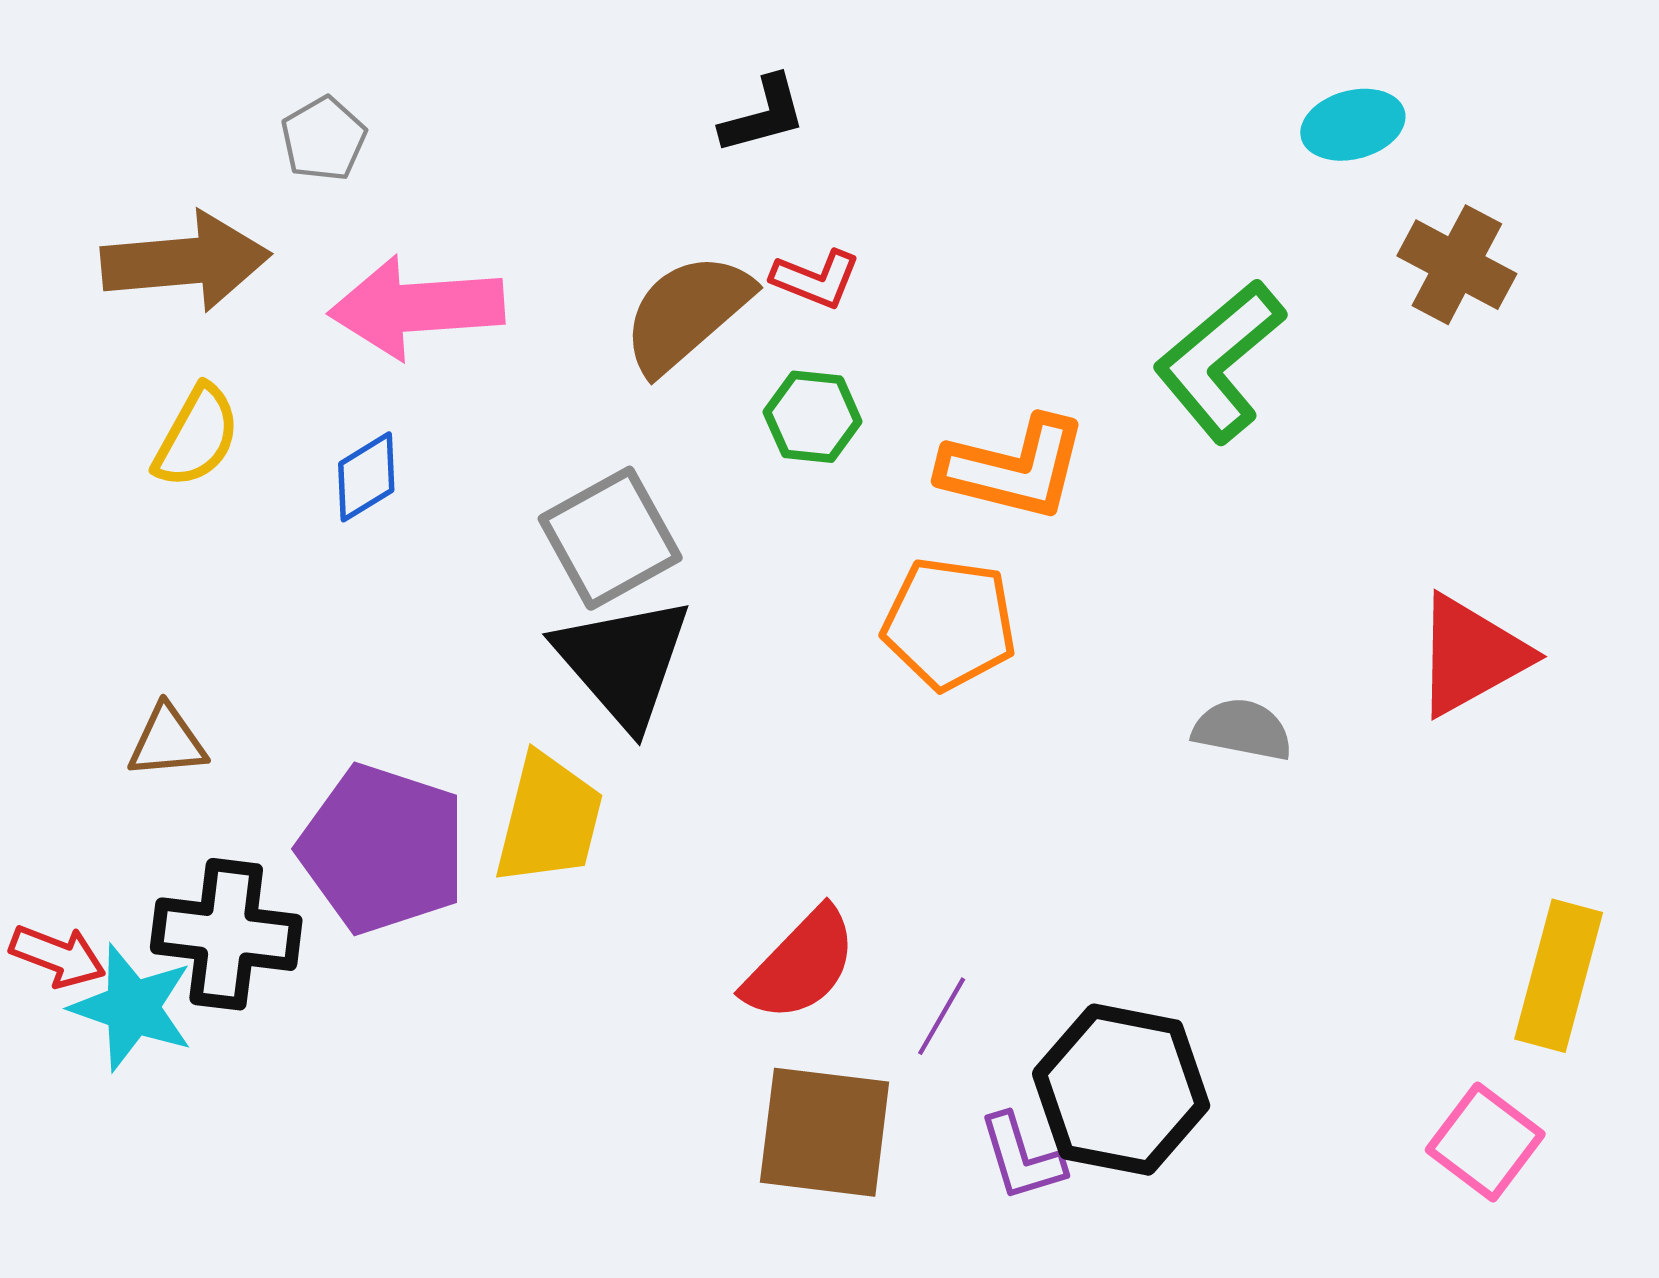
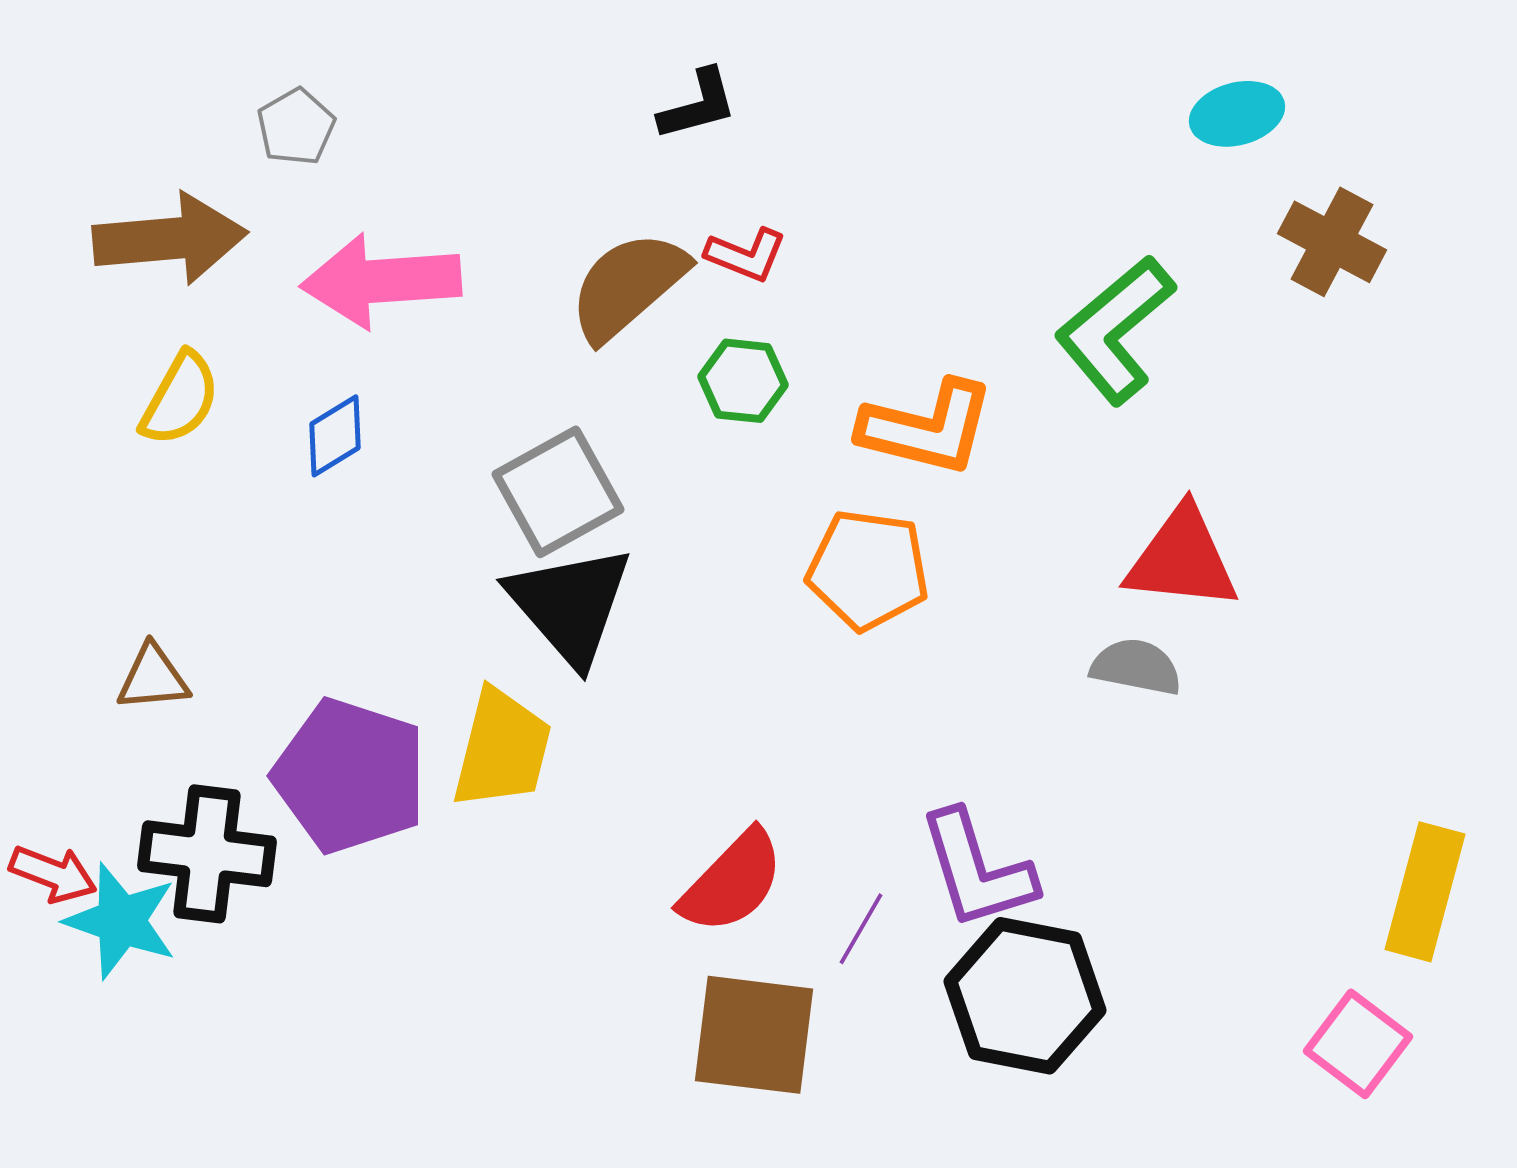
red triangle: (1471, 655) -> (1182, 559), moved, turned 35
purple L-shape: (1021, 1157) -> (977, 870), moved, size x1.5

